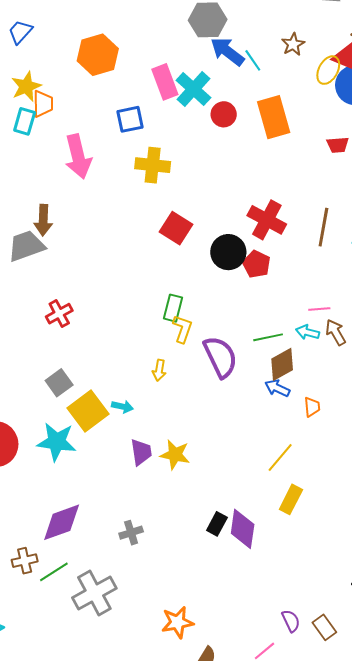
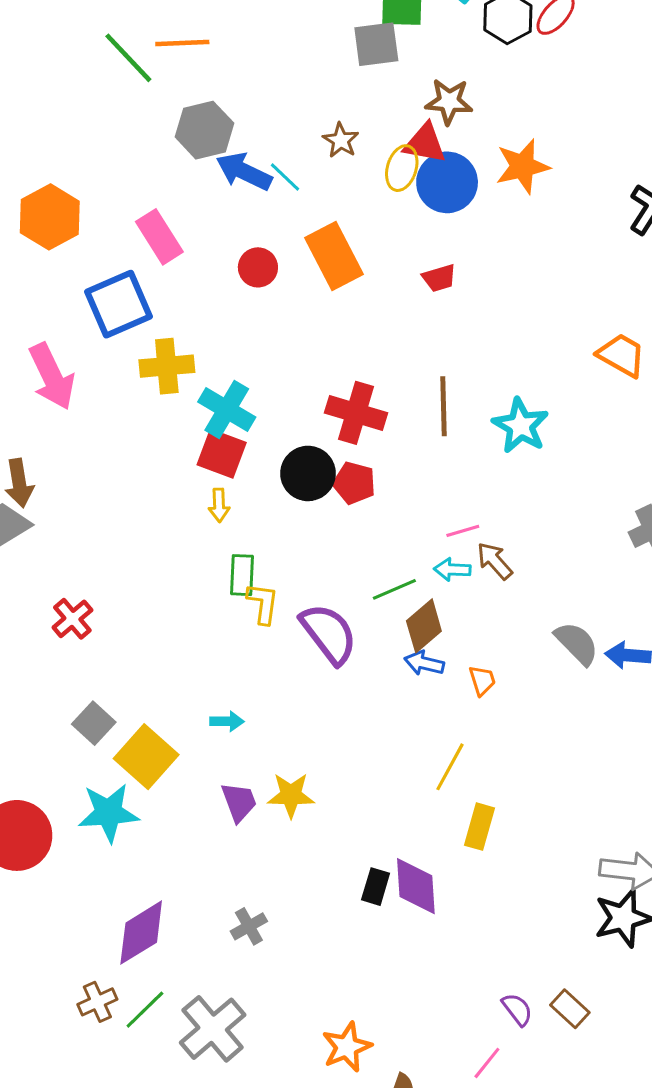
cyan cross: (193, 89) -> (227, 410), moved
blue square: (130, 119) -> (118, 304), size x1.5
yellow arrow: (159, 370) -> (219, 505), moved
cyan arrow: (122, 407) -> (227, 721), moved

